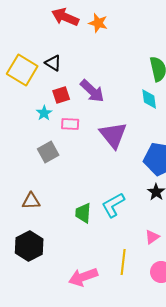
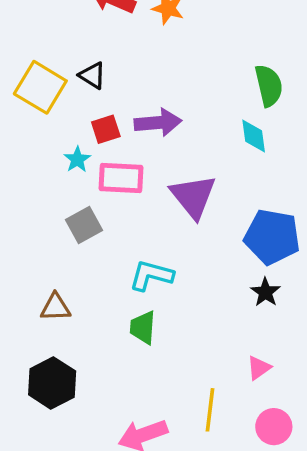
purple arrow: (92, 91) -> (158, 123), turned -48
pink rectangle: (70, 124) -> (121, 178), size x1.5
cyan L-shape: (113, 205) -> (151, 275), moved, turned 44

